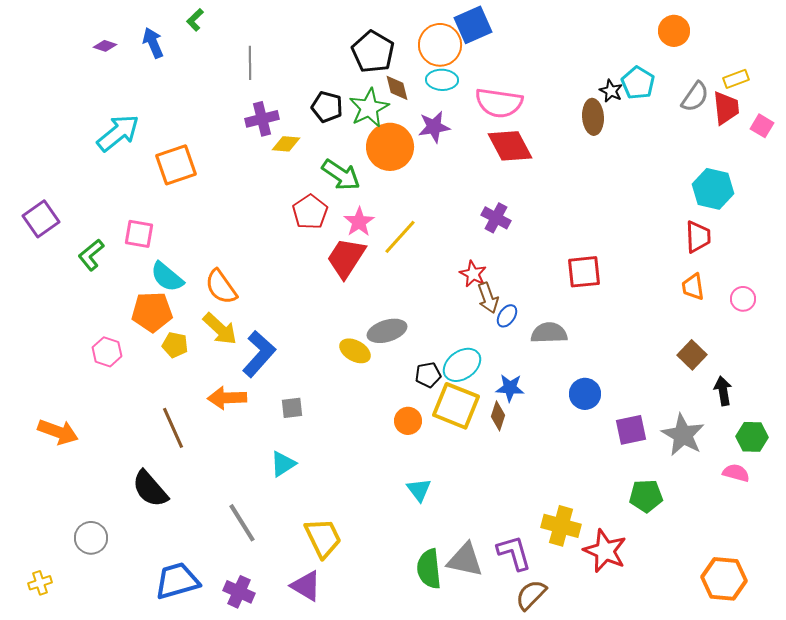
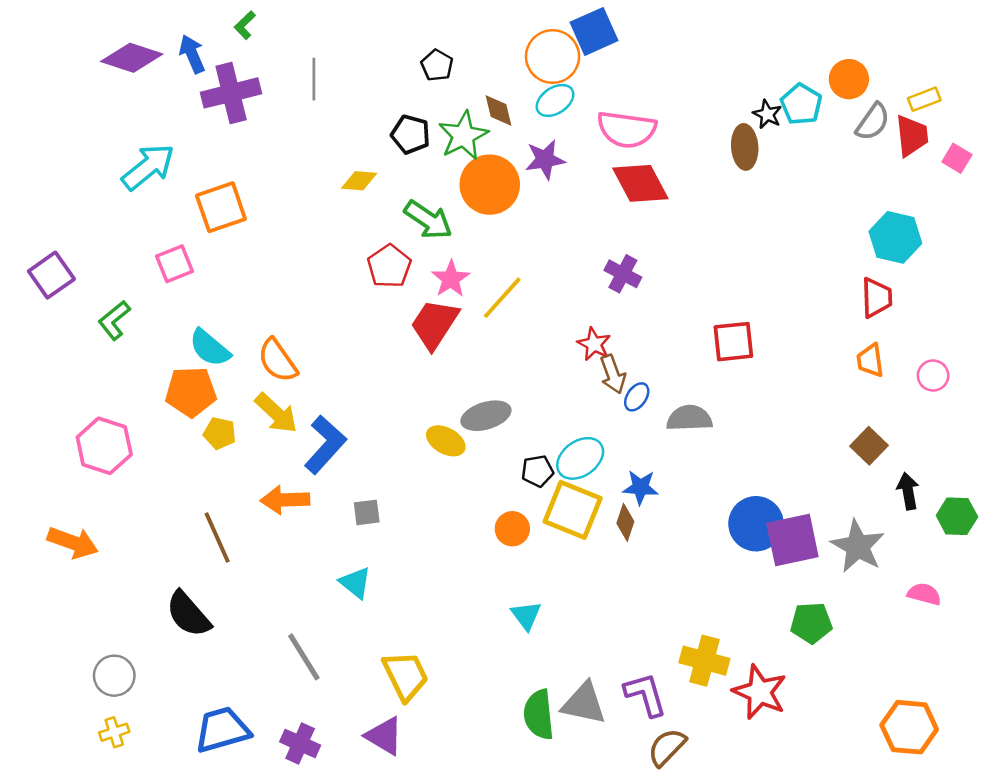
orange circle: (674, 31) -> (849, 79), moved
purple diamond: (105, 46) -> (132, 58), size x2.0
black pentagon: (373, 52) -> (437, 65), moved, size x0.6
cyan ellipse: (442, 80) -> (555, 100), turned -36
purple cross: (262, 119) -> (231, 93), moved, size x1.4
pink square: (139, 234) -> (175, 264), moved, turned -32
pink hexagon: (107, 352) -> (104, 446), moved, size x1.5
blue circle: (585, 394) -> (756, 524), moved, size x1.4
purple square: (631, 430) -> (792, 540), size x1.4
green hexagon: (752, 437) -> (957, 516), moved
cyan triangle: (283, 464) -> (355, 583), turned -48
yellow cross: (40, 583) -> (114, 732), moved

